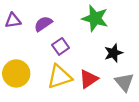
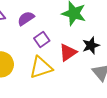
red triangle: (89, 79) -> (68, 52), moved

